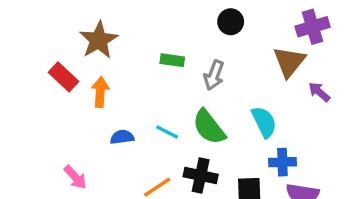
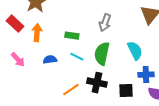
green rectangle: (172, 60) -> (72, 36), moved
green semicircle: (209, 127) -> (102, 54), turned 50
pink arrow: (75, 177) -> (18, 60), moved

